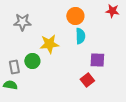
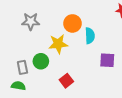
orange circle: (75, 16) -> (73, 23), moved
red square: (87, 80) -> (66, 81), moved

